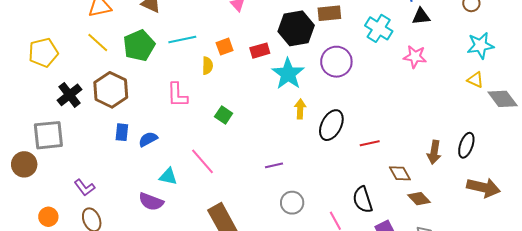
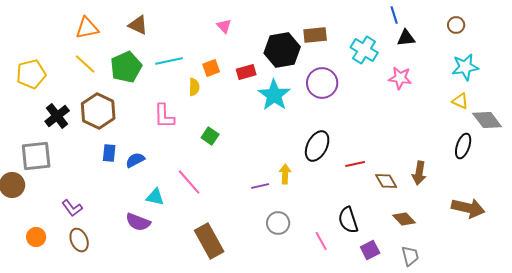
yellow arrow: (300, 109) -> (285, 174), moved
black ellipse: (466, 145) -> (463, 146), moved
brown diamond: (400, 173) -> (386, 181), moved

